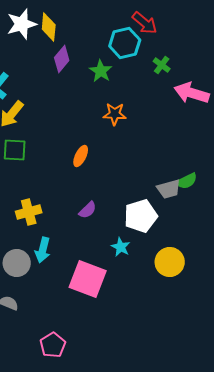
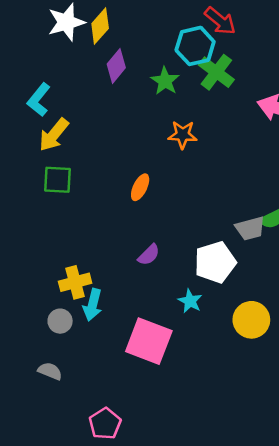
yellow diamond: (49, 27) -> (100, 26), turned 36
green cross: (162, 65) -> (216, 72), moved, size x1.6
yellow cross: (29, 212) -> (75, 282), moved
gray circle: (17, 263) -> (60, 321), size x0.7

